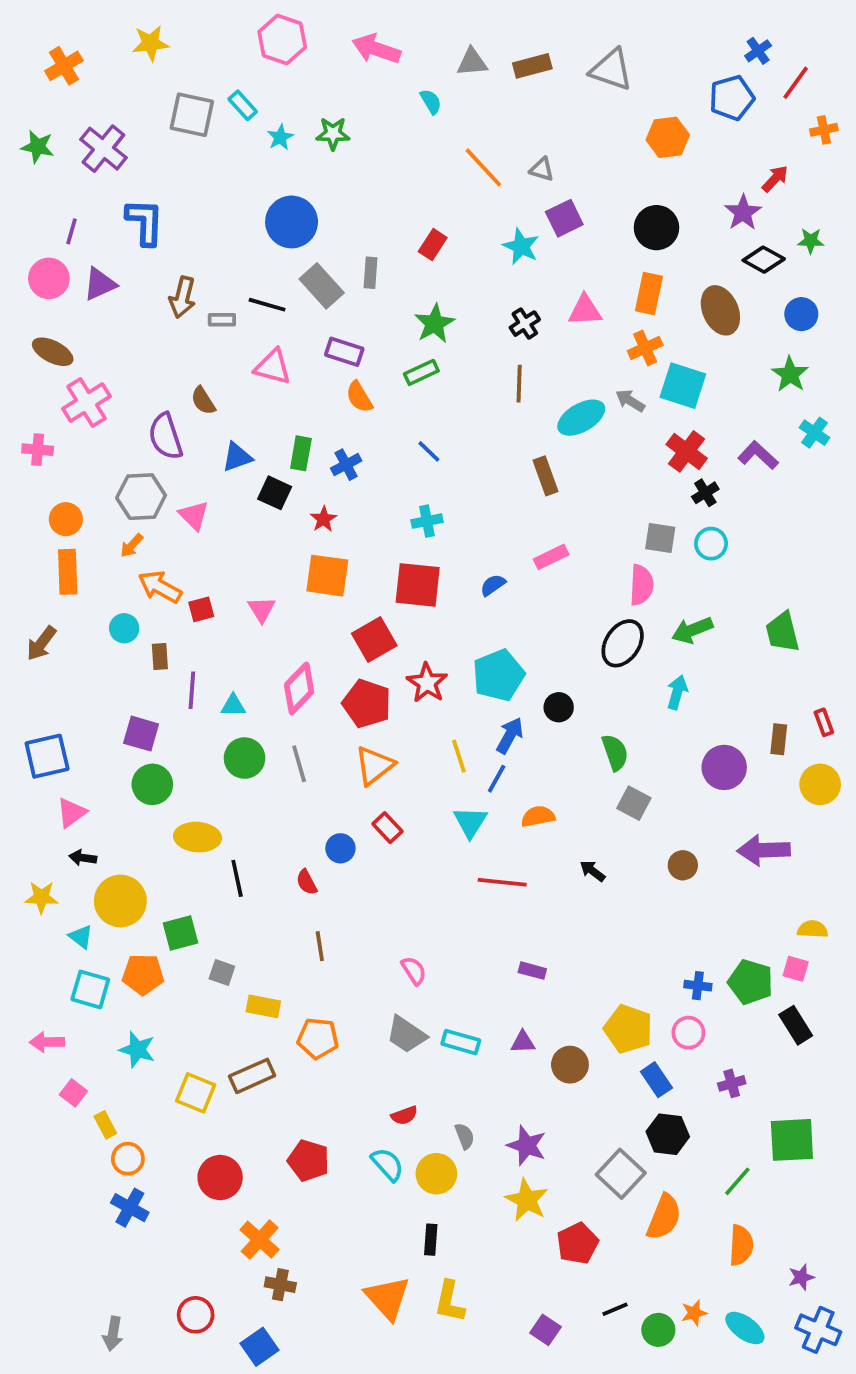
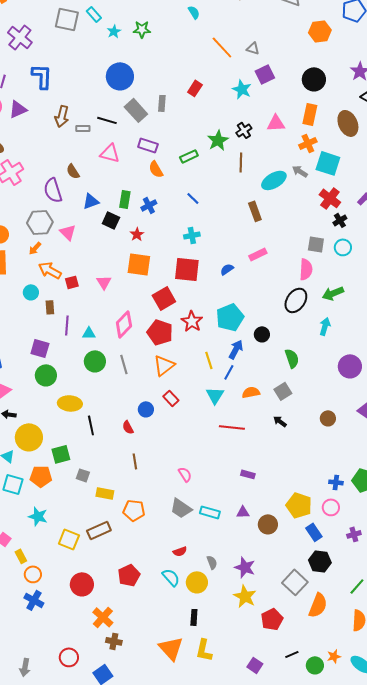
green star: (435, 324) -> (218, 140), moved
gray square: (634, 803) -> (283, 391), moved, turned 30
red pentagon: (308, 1161) -> (129, 575), turned 30

